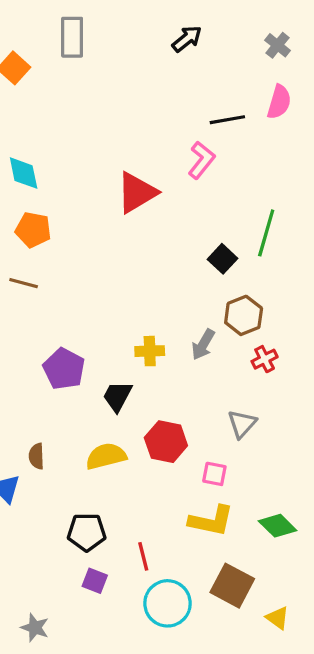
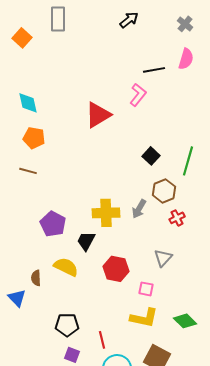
green line: (266, 233) -> (188, 161), moved
yellow cross: (150, 351) -> (106, 213), size x1.5
yellow semicircle: (106, 456) -> (66, 267), moved, turned 40

